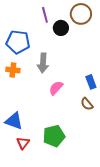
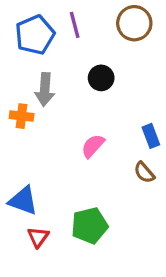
black circle: (61, 28) -> (101, 78), moved
blue pentagon: (18, 42) -> (35, 35), moved, turned -30
gray arrow: (43, 63) -> (45, 90), moved

